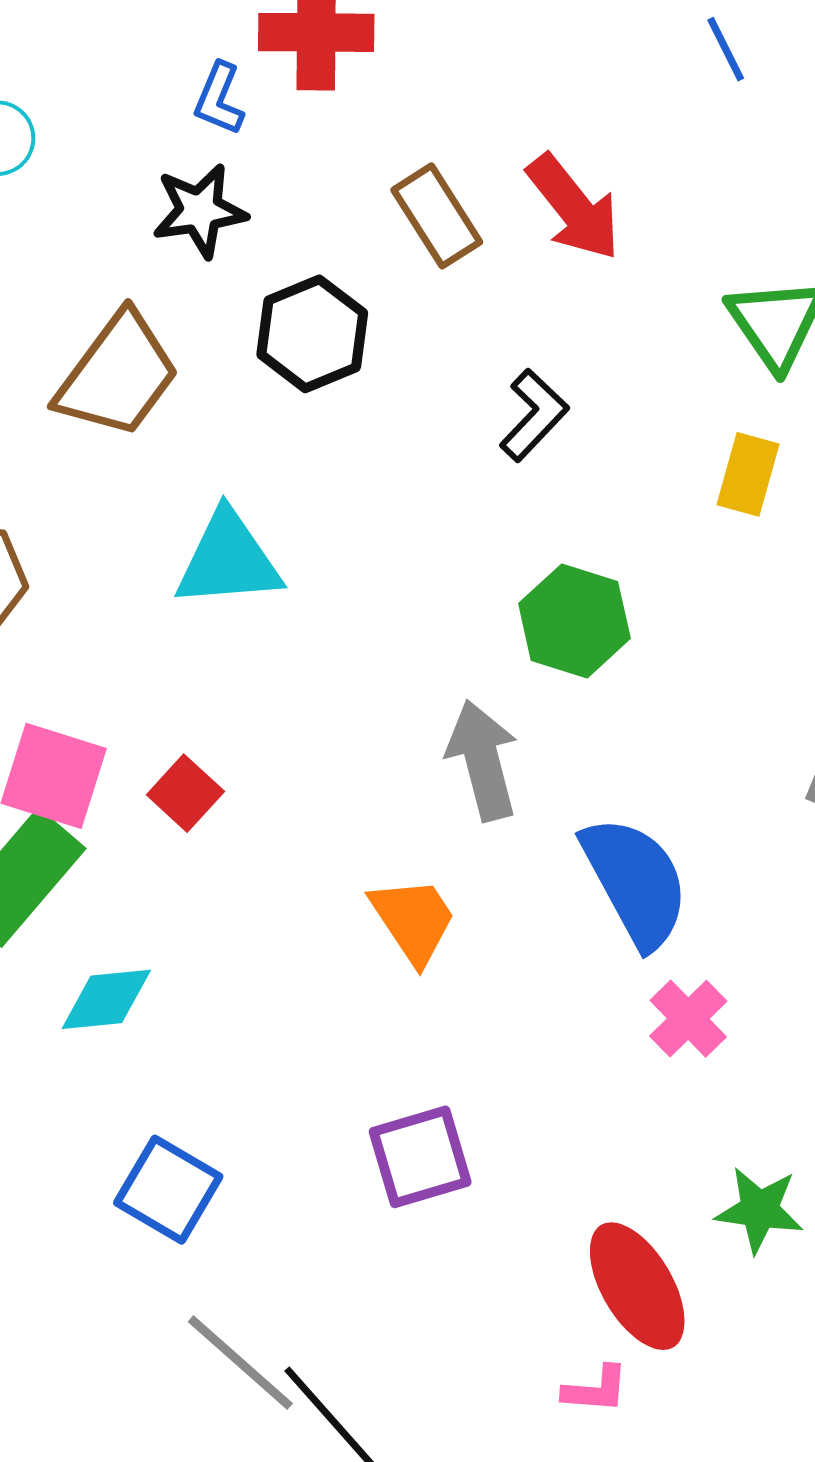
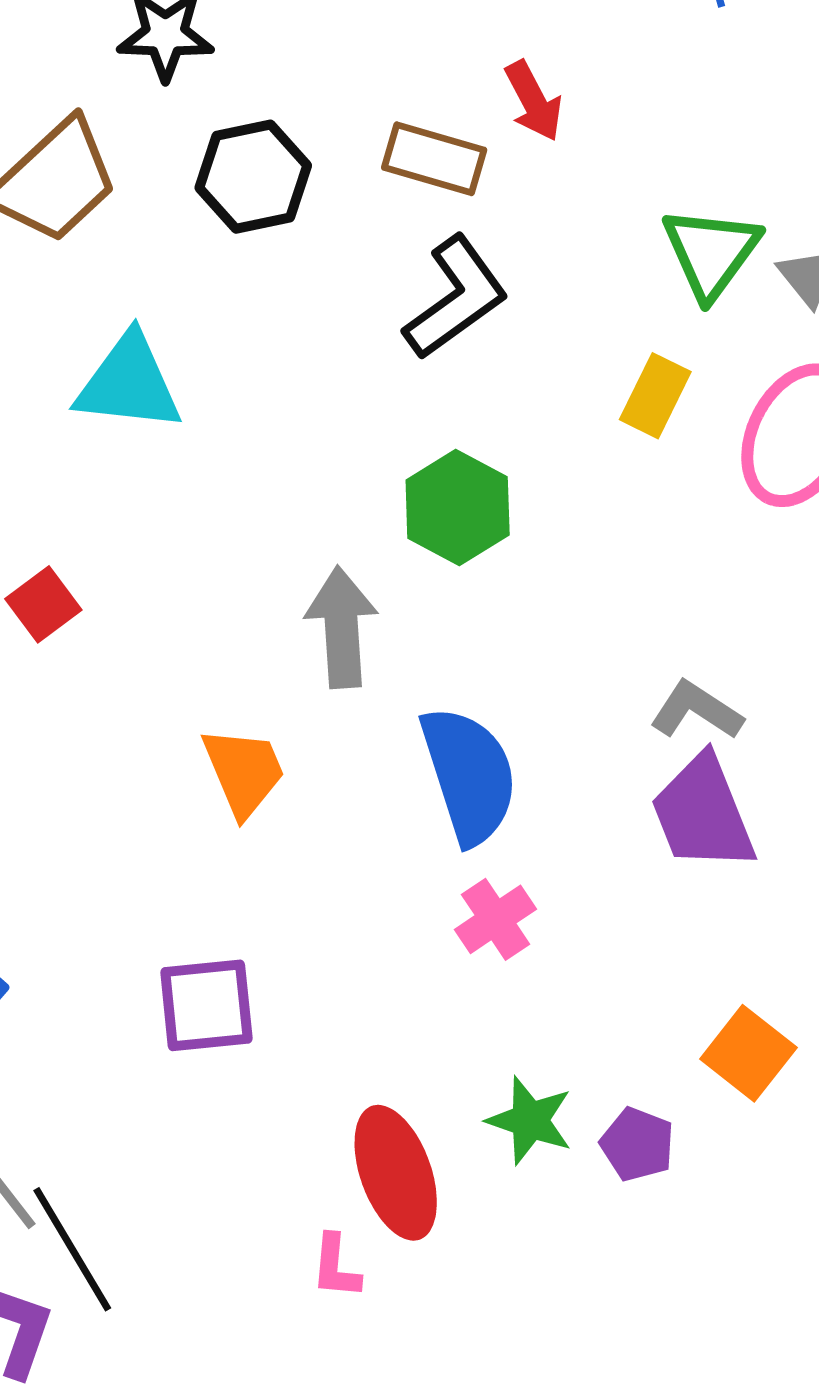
red arrow: (574, 207) -> (534, 101), size x0.7
brown rectangle: (437, 216) -> (434, 159), moved, turned -52
black L-shape: (534, 415) -> (456, 298), size x1.4
pink L-shape: (596, 1390) -> (336, 1267), turned 80

